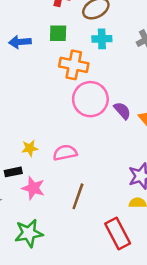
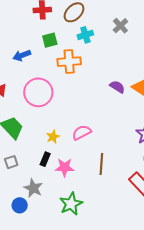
pink circle: (90, 99) -> (38, 92), moved
black rectangle: (13, 172) -> (45, 159), turned -40

